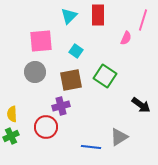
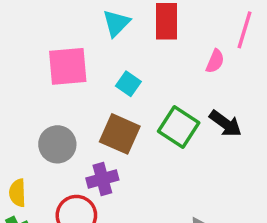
gray circle: (35, 72) -> (57, 144), moved
brown square: (71, 80) -> (120, 134), turned 35
black arrow: (141, 105) -> (225, 124), moved

